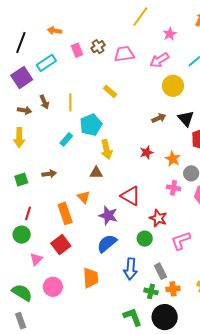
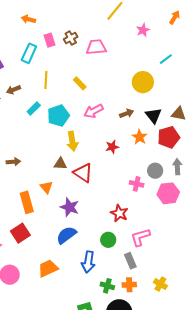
pink arrow: (159, 60) -> (94, 111), moved
cyan rectangle: (46, 63) -> (29, 53), moved, turned -36
brown arrow: (44, 102) -> (13, 90), turned 88
yellow line: (70, 102) -> (46, 80), moved
cyan rectangle: (66, 139) -> (34, 109), moved
orange star: (173, 159) -> (140, 137), moved
red triangle: (131, 196) -> (83, 173), moved
green circle: (145, 239) -> (108, 240), moved
gray rectangle: (161, 271) -> (130, 261), moved
orange trapezoid: (91, 278) -> (48, 268), turned -115

